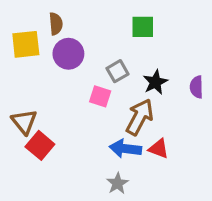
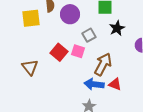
purple circle: (68, 54) -> (70, 14), moved
black star: (155, 82) -> (117, 28), moved
red square: (40, 145) -> (59, 52), moved

